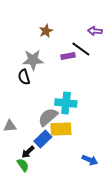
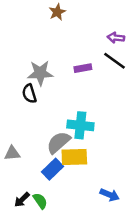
brown star: (46, 31) -> (57, 12), moved
black line: (81, 49) -> (115, 61), moved
black arrow: (28, 152) -> (22, 200), moved
green semicircle: (23, 165) -> (40, 201), moved

